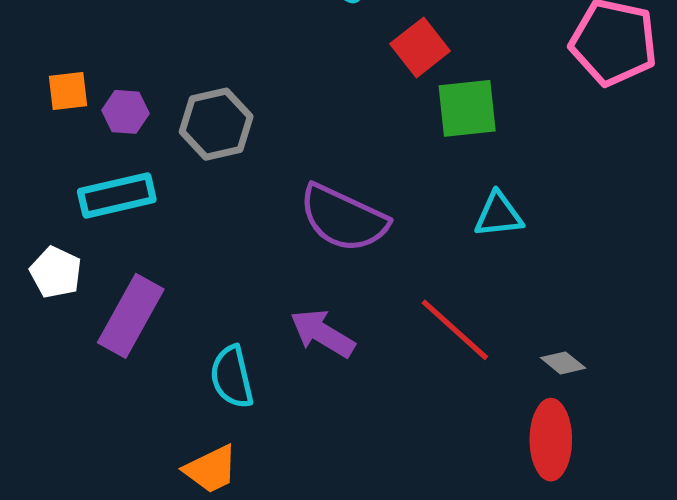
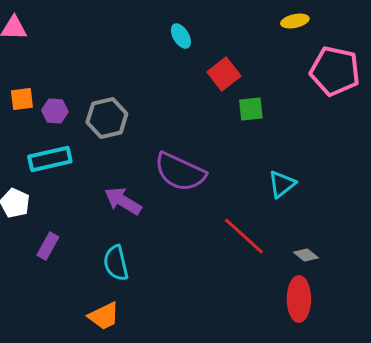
green square: (467, 108) -> (251, 109), size x0.7
cyan triangle: (499, 215) -> (282, 184), moved, turned -32
purple rectangle: (131, 316) -> (48, 246), moved, size x0.6
purple arrow: (322, 333) -> (123, 201), moved

